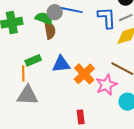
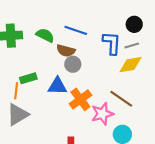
gray circle: (55, 12) -> (73, 64), moved
brown semicircle: (50, 30) -> (66, 51), moved, turned 108
gray triangle: (27, 95) -> (18, 115), turned -40

